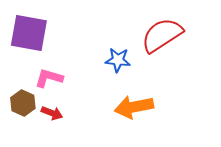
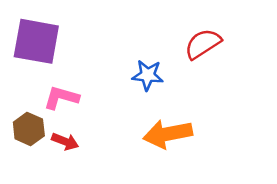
red semicircle: (162, 35) -> (203, 44), size x0.7

